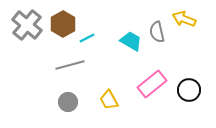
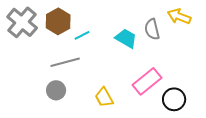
black circle: (189, 90) -> (174, 99), moved
gray circle: (68, 102) -> (56, 90), moved

